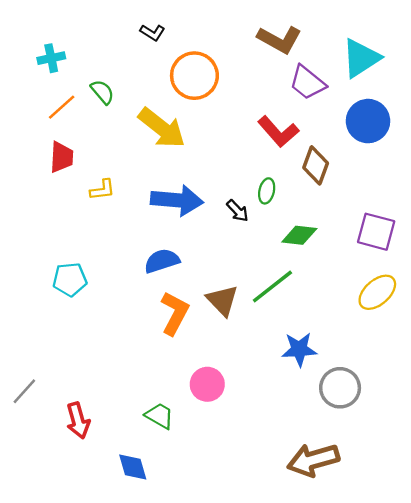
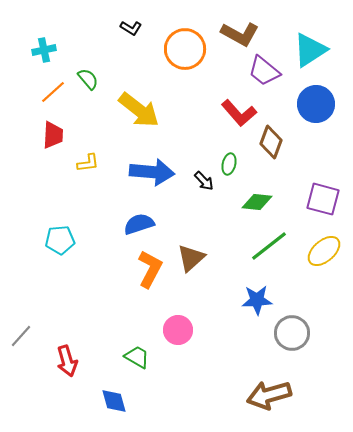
orange circle: (194, 76) -> (185, 49), moved
green line: (272, 286) -> (269, 246), moved
brown triangle: (222, 300) -> (191, 258), turned 32

